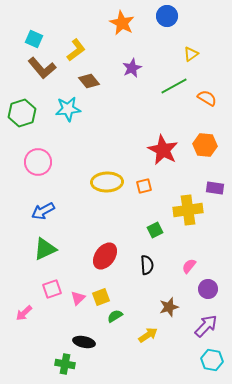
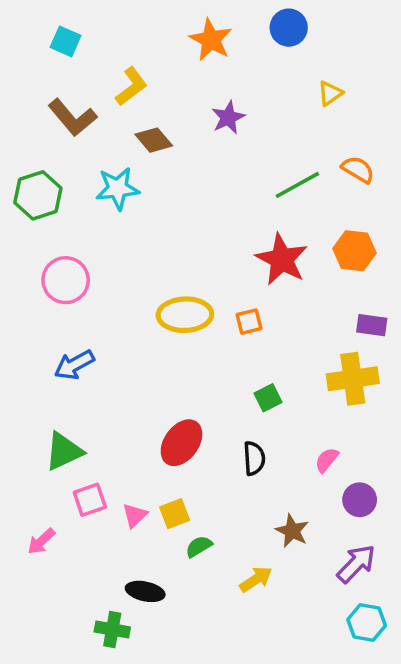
cyan square: (34, 39) -> (66, 41), moved
green line: (174, 86) -> (297, 185), moved
yellow cross: (188, 210) -> (353, 379), moved
green triangle: (45, 249) -> (64, 451), moved
brown star: (169, 307) -> (292, 531), turned -30

